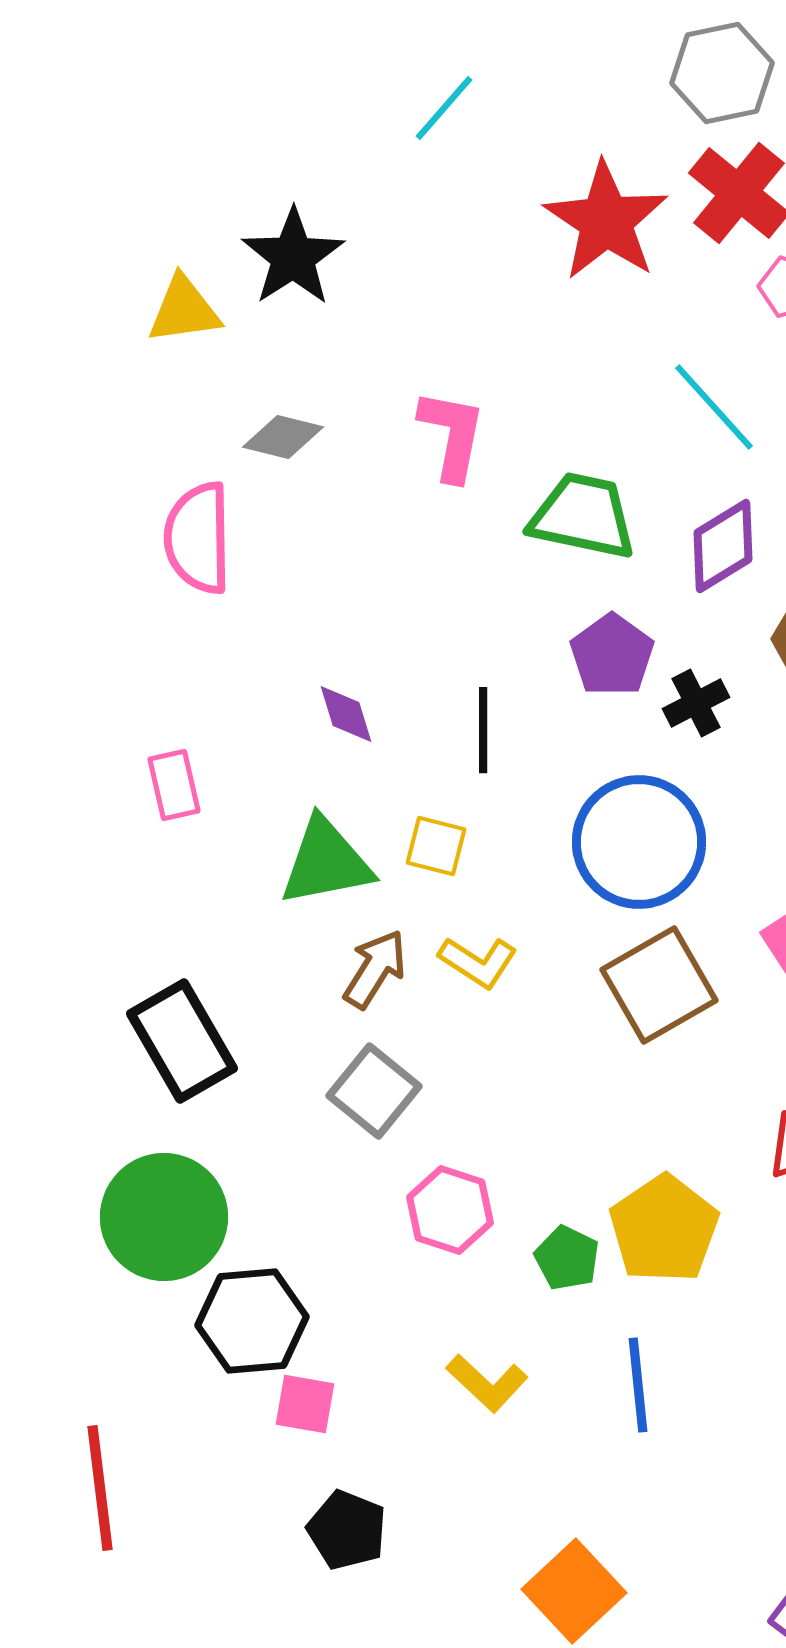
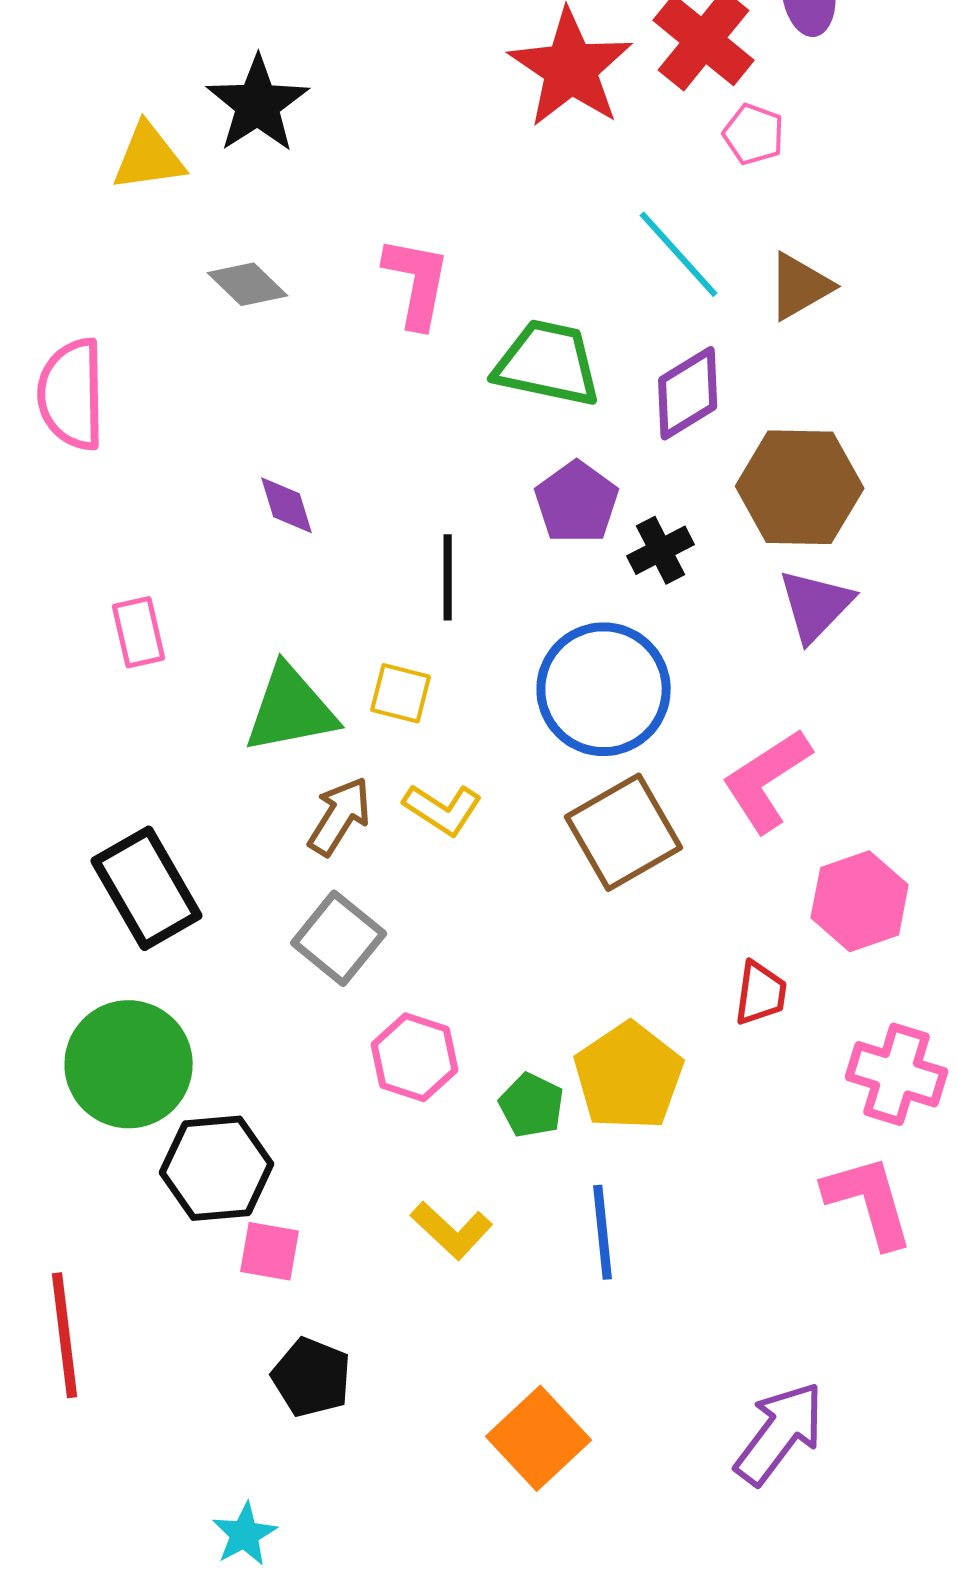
gray diamond: (283, 437) -> (248, 284), turned 30
pink semicircle: (198, 538) -> (72, 394), moved
purple diamond: (346, 714) -> (287, 505), moved

